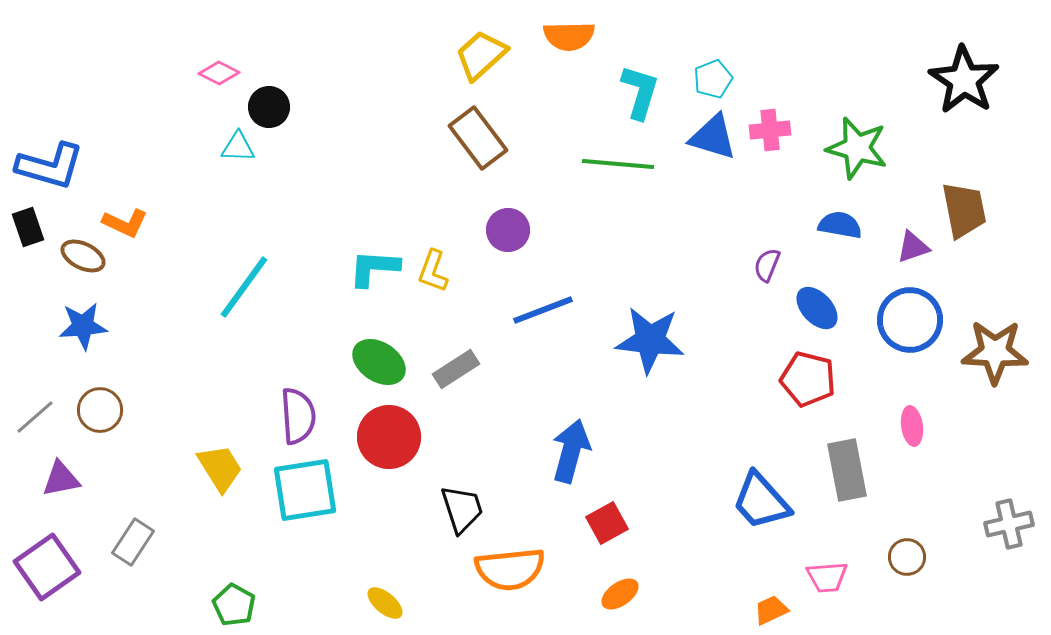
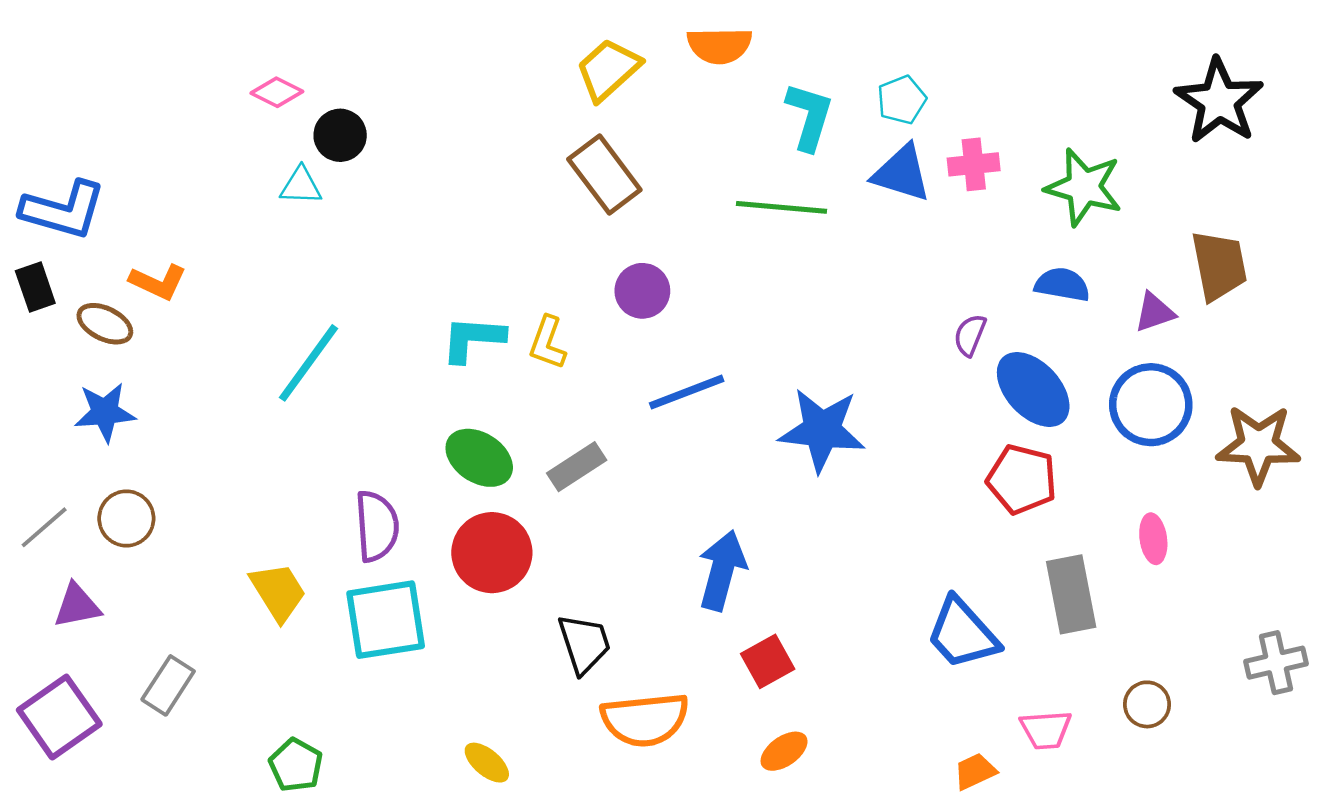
blue ellipse: (817, 308) -> (1033, 389), size x1.4

